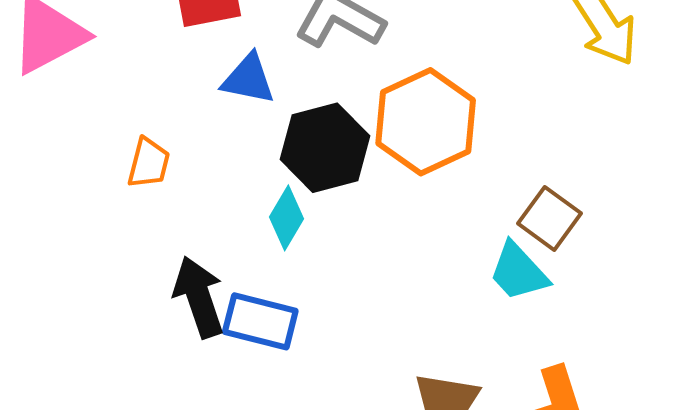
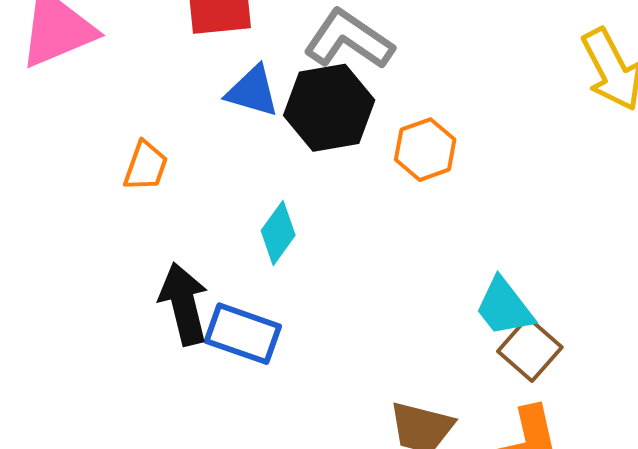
orange hexagon: (426, 122) -> (425, 150), size x0.6
black hexagon: (325, 148) -> (329, 108), moved
brown square: (550, 218) -> (530, 349), moved

